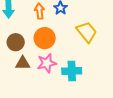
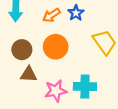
orange arrow: (40, 11) -> (51, 15), turned -119
pink star: (47, 63) -> (56, 91), moved

